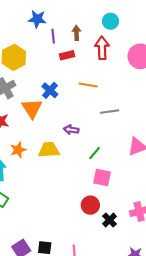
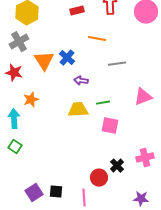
blue cross: (50, 90) -> (67, 58), moved
yellow trapezoid: (49, 150) -> (78, 110), moved
green line: (95, 153) -> (103, 103), turned 40
red circle: (90, 205) -> (99, 178), moved

